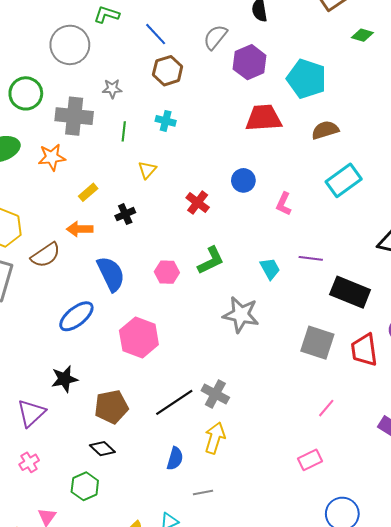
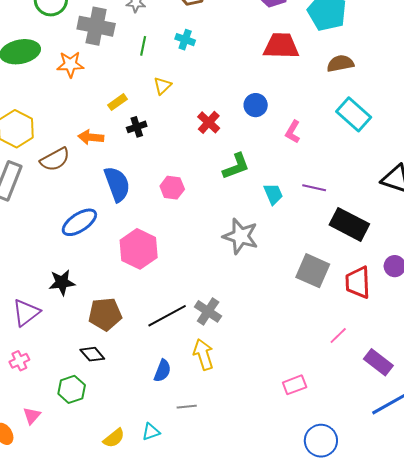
cyan rectangle: (344, 180) -> (354, 114), turned 72
yellow rectangle: (88, 192) -> (118, 102), moved
green L-shape: (211, 260) -> (236, 166), moved
pink line: (326, 408) -> (338, 336), moved
yellow arrow: (215, 438) -> (203, 354), turned -40

